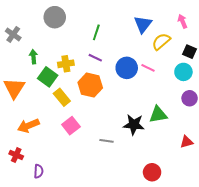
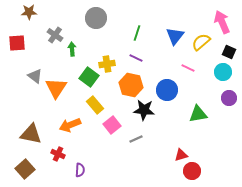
pink arrow: (182, 21) -> (222, 22), size x1.6
blue triangle: (143, 24) -> (175, 36), moved
green arrow: (33, 57) -> (72, 49), moved
blue circle: (127, 68) -> (167, 90), moved
yellow rectangle: (62, 97) -> (95, 105), moved
black star: (134, 125) -> (144, 110), moved
gray line: (106, 141) -> (136, 139), moved, turned -32
red triangle: (186, 142) -> (181, 155), moved

